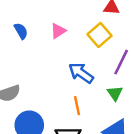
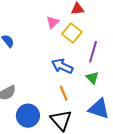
pink triangle: (58, 31) -> (53, 22), moved

